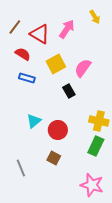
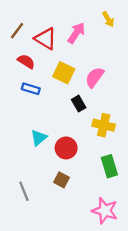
yellow square: (56, 64) -> (64, 73), turned -36
yellow cross: (99, 121) -> (104, 125), moved
green rectangle: (96, 146) -> (109, 166), turned -42

